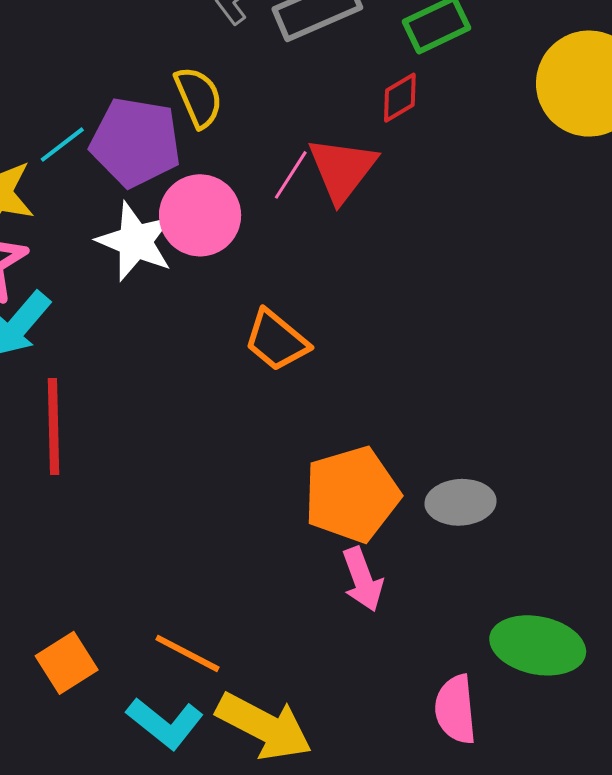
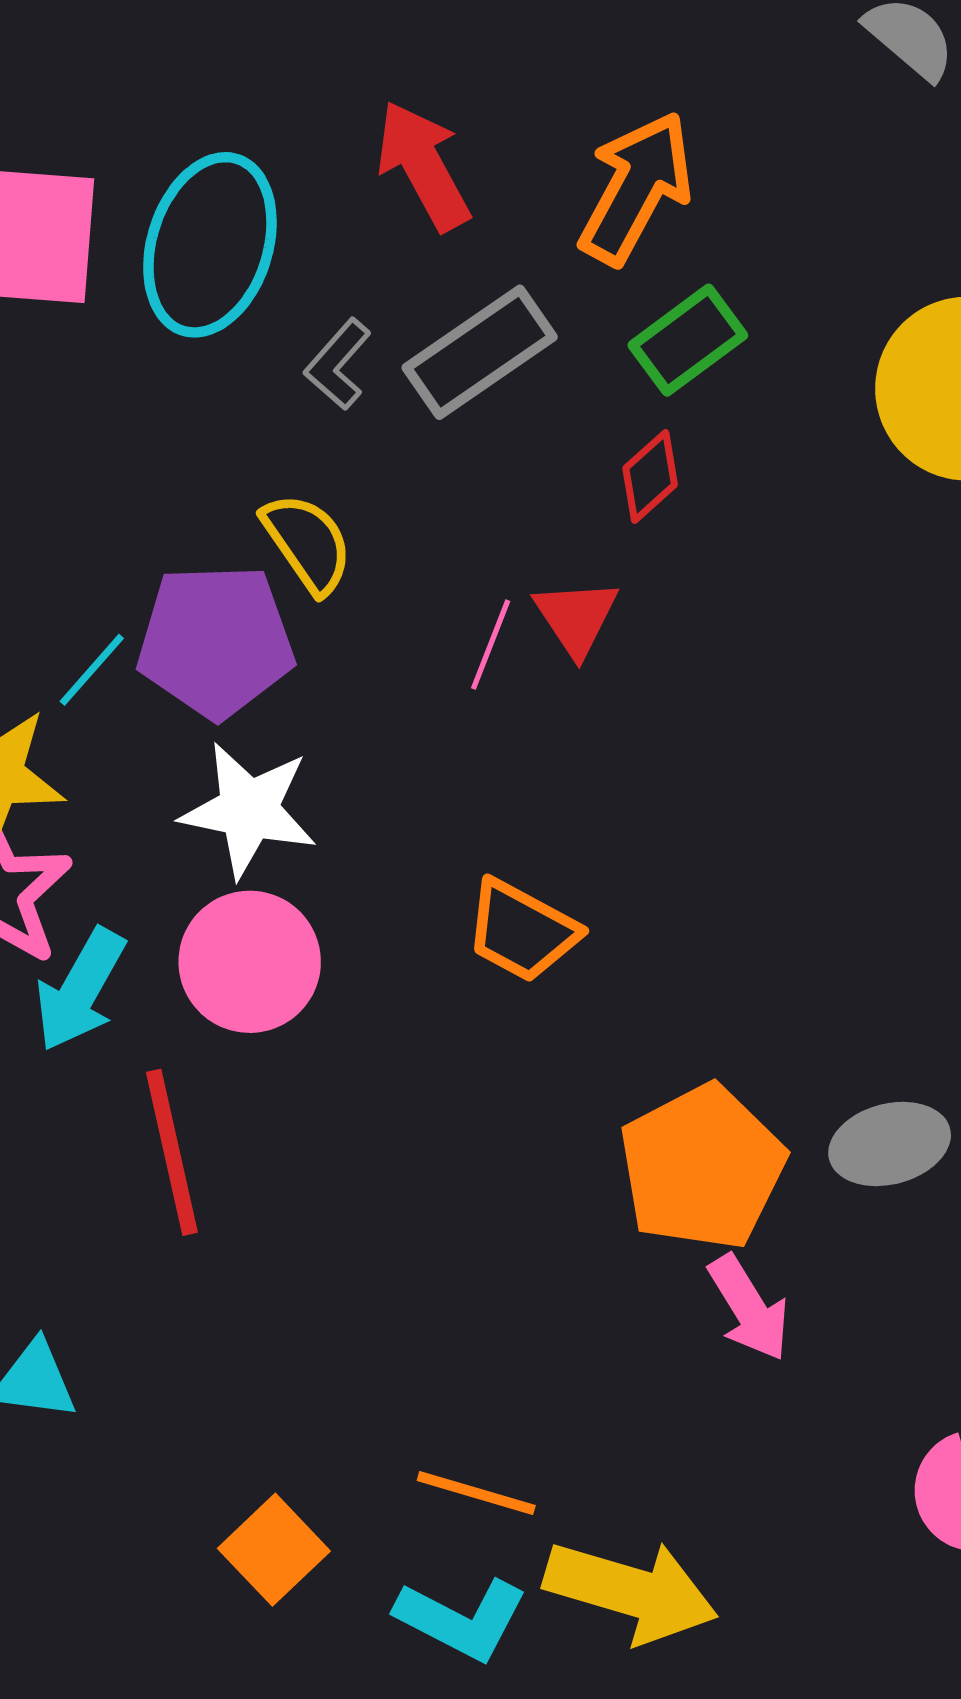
red triangle: (342, 169) -> (576, 617), size x0.7
pink circle: (200, 215) -> (250, 962), moved

